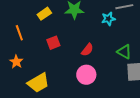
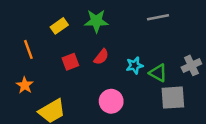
cyan star: (108, 19) -> (135, 65), moved
red semicircle: (87, 50) -> (101, 57), moved

